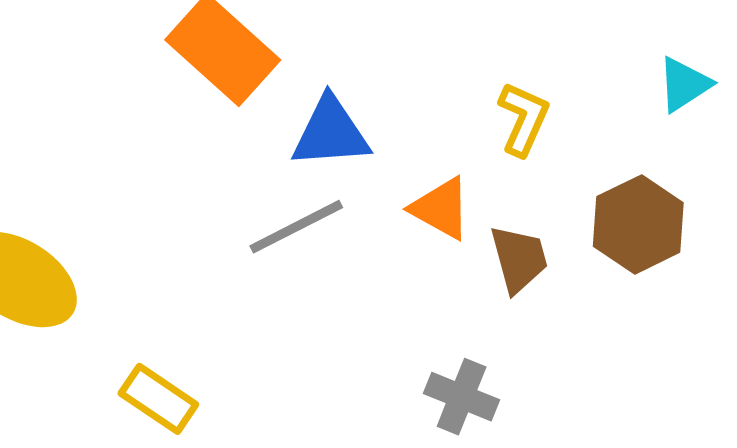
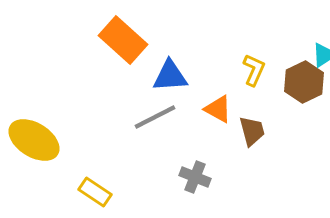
brown hexagon: (638, 224) -> (304, 82), moved
gray cross: (462, 397) -> (195, 177), moved

